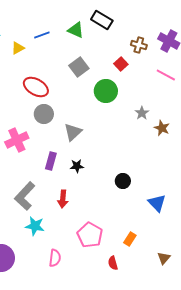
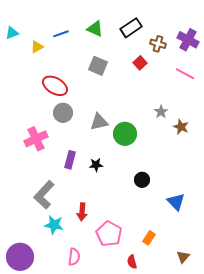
black rectangle: (102, 20) -> (131, 28), moved, turned -65
gray square: (79, 67) -> (98, 66), turned -30
green circle: (106, 91) -> (125, 134), moved
gray triangle: (73, 132) -> (99, 122), moved, turned 30
red arrow: (63, 199) -> (82, 212), moved

